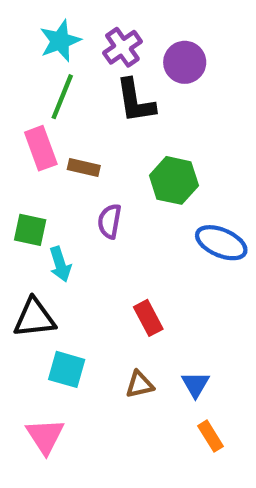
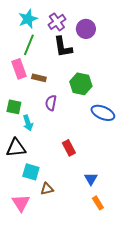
brown triangle: (140, 384) -> (47, 189), moved

